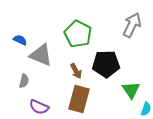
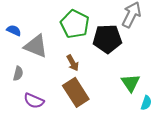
black pentagon: (106, 64) -> (107, 39), moved
brown rectangle: (79, 99) -> (76, 92), turned -48

